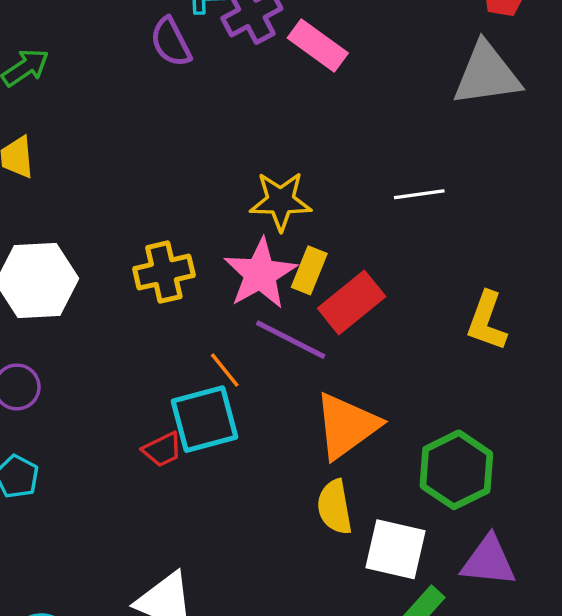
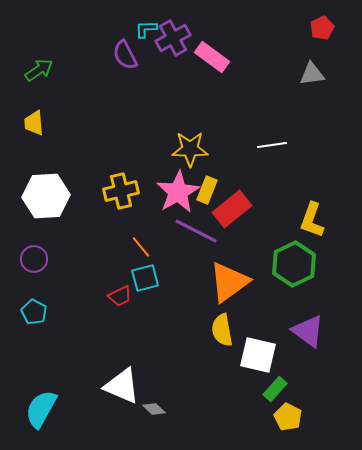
gray triangle: (487, 74) -> (312, 74), size x0.6
orange line: (225, 370) -> (141, 247), moved
cyan square: (204, 419) -> (145, 278), size x0.7
green hexagon: (456, 470) -> (294, 264), moved
purple triangle: (488, 561) -> (308, 331), moved, turned 30

